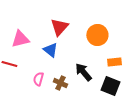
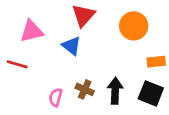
black arrow: (83, 72) -> (115, 91), moved, turned 42
pink semicircle: (38, 79) -> (56, 97), moved

